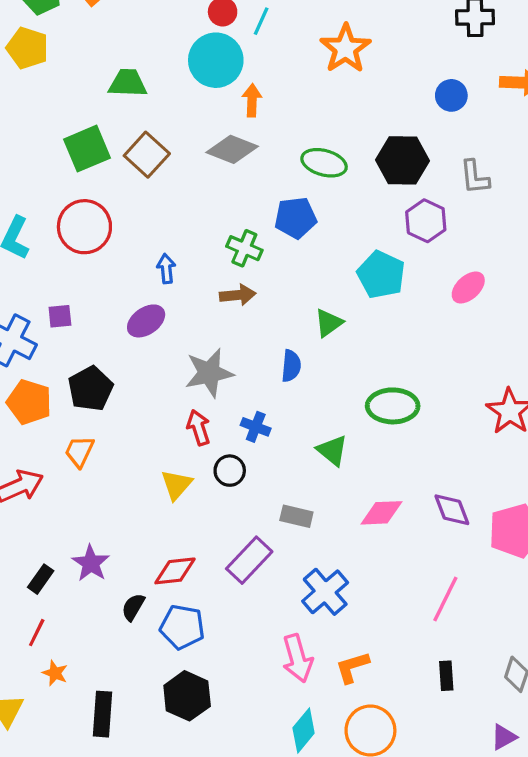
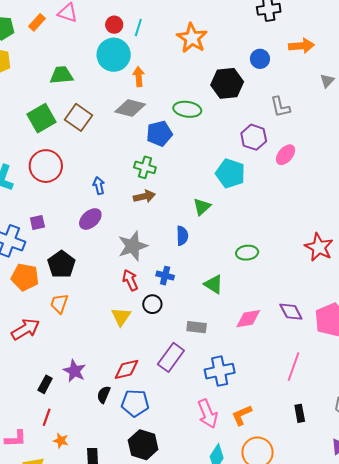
black hexagon: (403, 160) -> (227, 83), moved
blue pentagon: (296, 218) -> (159, 134), moved
pink ellipse: (468, 288) -> (286, 155), moved
green ellipse: (393, 406) -> (247, 253), size x0.7
blue cross: (325, 592) -> (220, 371), turned 36

